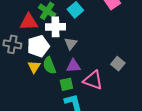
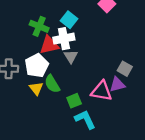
red triangle: (29, 22) -> (49, 45), moved
white cross: (55, 27) -> (64, 39), moved
purple triangle: (73, 66) -> (117, 84), moved

